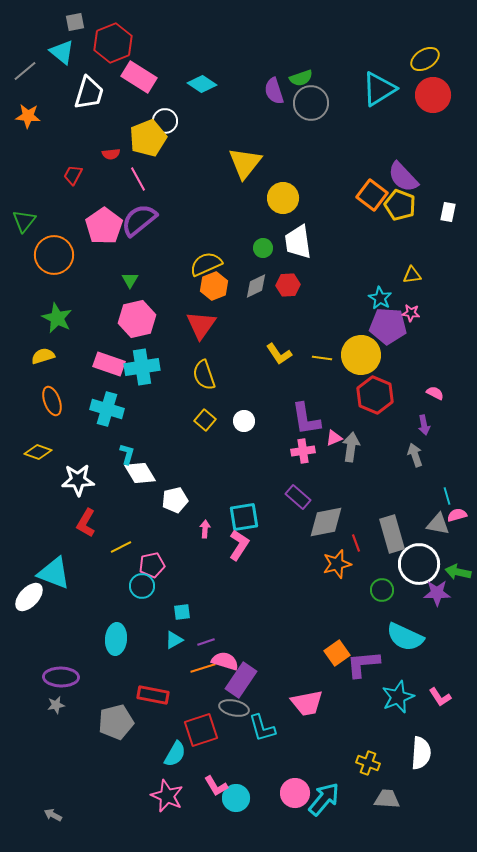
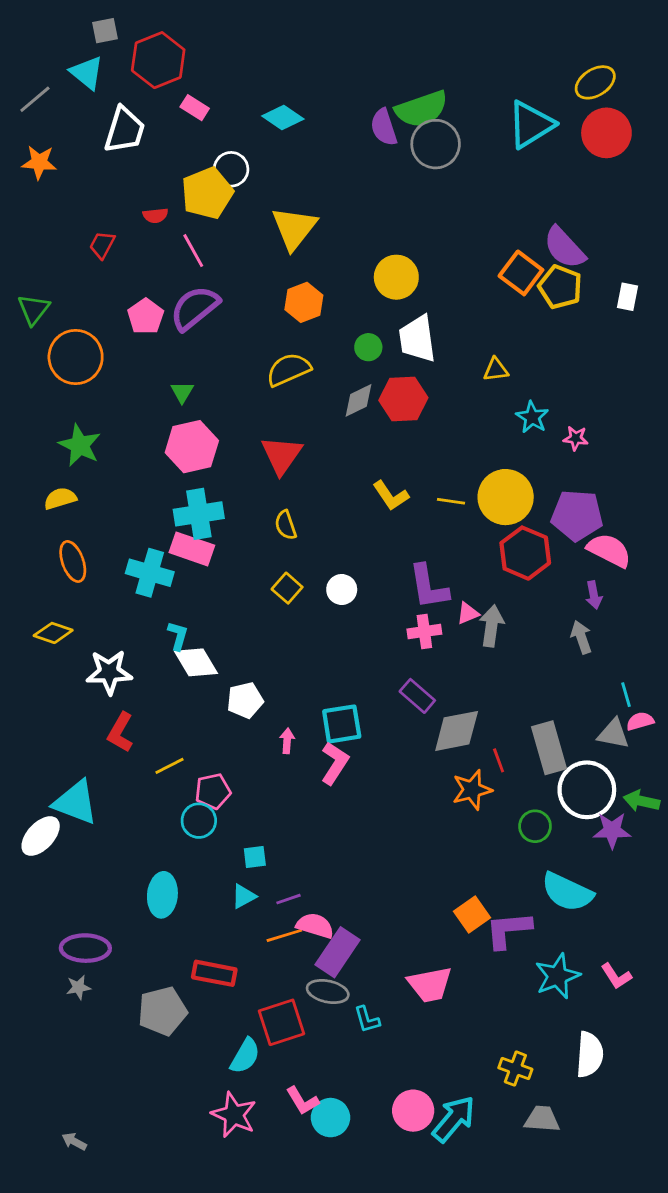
pink rectangle: (139, 77) -> (195, 108), size x0.6
green semicircle: (301, 78) -> (422, 109), size x1.6
yellow triangle: (245, 163) -> (294, 228), moved
pink pentagon: (104, 226) -> (146, 316), size x0.7
yellow triangle: (412, 275) -> (496, 370), moved
red hexagon: (288, 285) -> (403, 399), size x1.4
orange hexagon: (214, 286) -> (304, 302), moved
purple pentagon: (388, 326) -> (577, 515), moved
pink rectangle: (109, 364) -> (192, 549), moved
yellow semicircle: (204, 375) -> (286, 525), size x0.7
pink semicircle: (435, 393) -> (609, 550), size x1.8
cyan L-shape: (262, 728) -> (367, 1020), size x0.7

